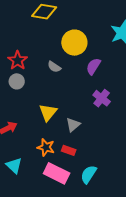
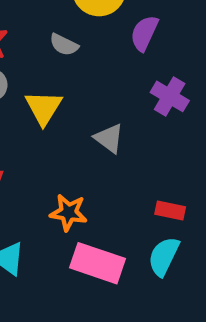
yellow triangle: (48, 112) -> (44, 108), moved
gray triangle: (73, 125) -> (109, 138), moved, turned -35
red rectangle: (69, 150) -> (170, 210), moved

